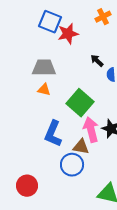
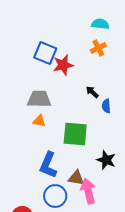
green square: (80, 103) -> (75, 134), turned -36
pink arrow: (91, 130) -> (88, 191), moved
blue circle: (72, 165) -> (55, 196), moved

